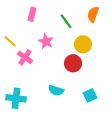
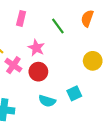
yellow circle: (83, 44) -> (93, 61), moved
red circle: (73, 63) -> (38, 72), moved
cyan square: (90, 95) -> (74, 93), moved

